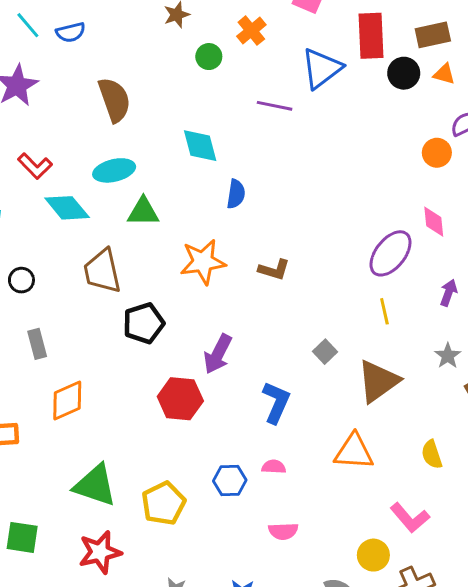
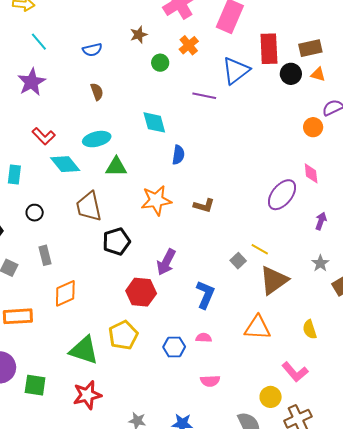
blue semicircle: (71, 32) -> (92, 50), moved
brown semicircle: (114, 100) -> (97, 92), size x0.6
yellow line: (384, 311) -> (260, 249), moved, turned -48
yellow pentagon: (164, 503) -> (123, 335), moved

